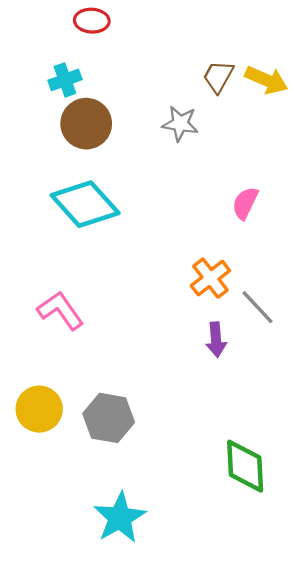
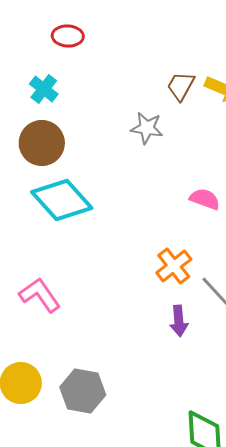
cyan cross: (65, 80) -> (44, 89), turned -32
brown circle: (86, 124) -> (42, 143), moved
pink semicircle: (245, 203) -> (205, 199), turned 84

